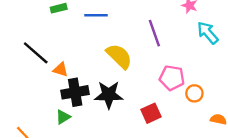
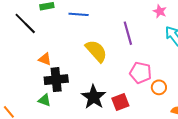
black line: (36, 53) -> (25, 23), moved
black star: (109, 95) -> (94, 97), moved, turned 30
green triangle: (63, 117) -> (44, 100), turned 48

